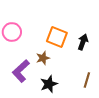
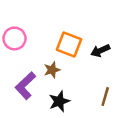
black arrow: (83, 42) -> (100, 51), turned -133

